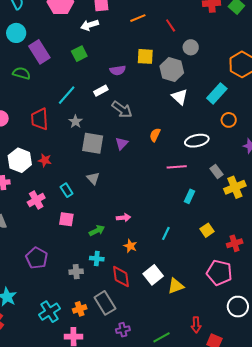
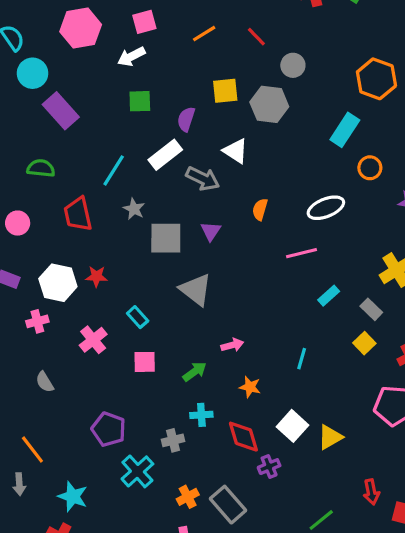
cyan circle: (16, 33) -> (33, 73), moved
green square: (79, 54) -> (140, 101), moved, turned 35
purple semicircle: (118, 70) -> (186, 119), turned 126
green semicircle: (21, 73) -> (41, 168), moved
white rectangle: (101, 91) -> (165, 155), size x1.5
white triangle: (180, 97) -> (236, 151), moved
gray rectangle: (217, 171) -> (371, 309), moved
gray triangle: (93, 178) -> (196, 290), moved, size x1.6
cyan rectangle: (189, 196) -> (329, 296), turned 32
gray rectangle: (105, 303) -> (228, 505), moved
cyan cross: (49, 312) -> (137, 471), moved
purple cross: (123, 330) -> (269, 467), moved

